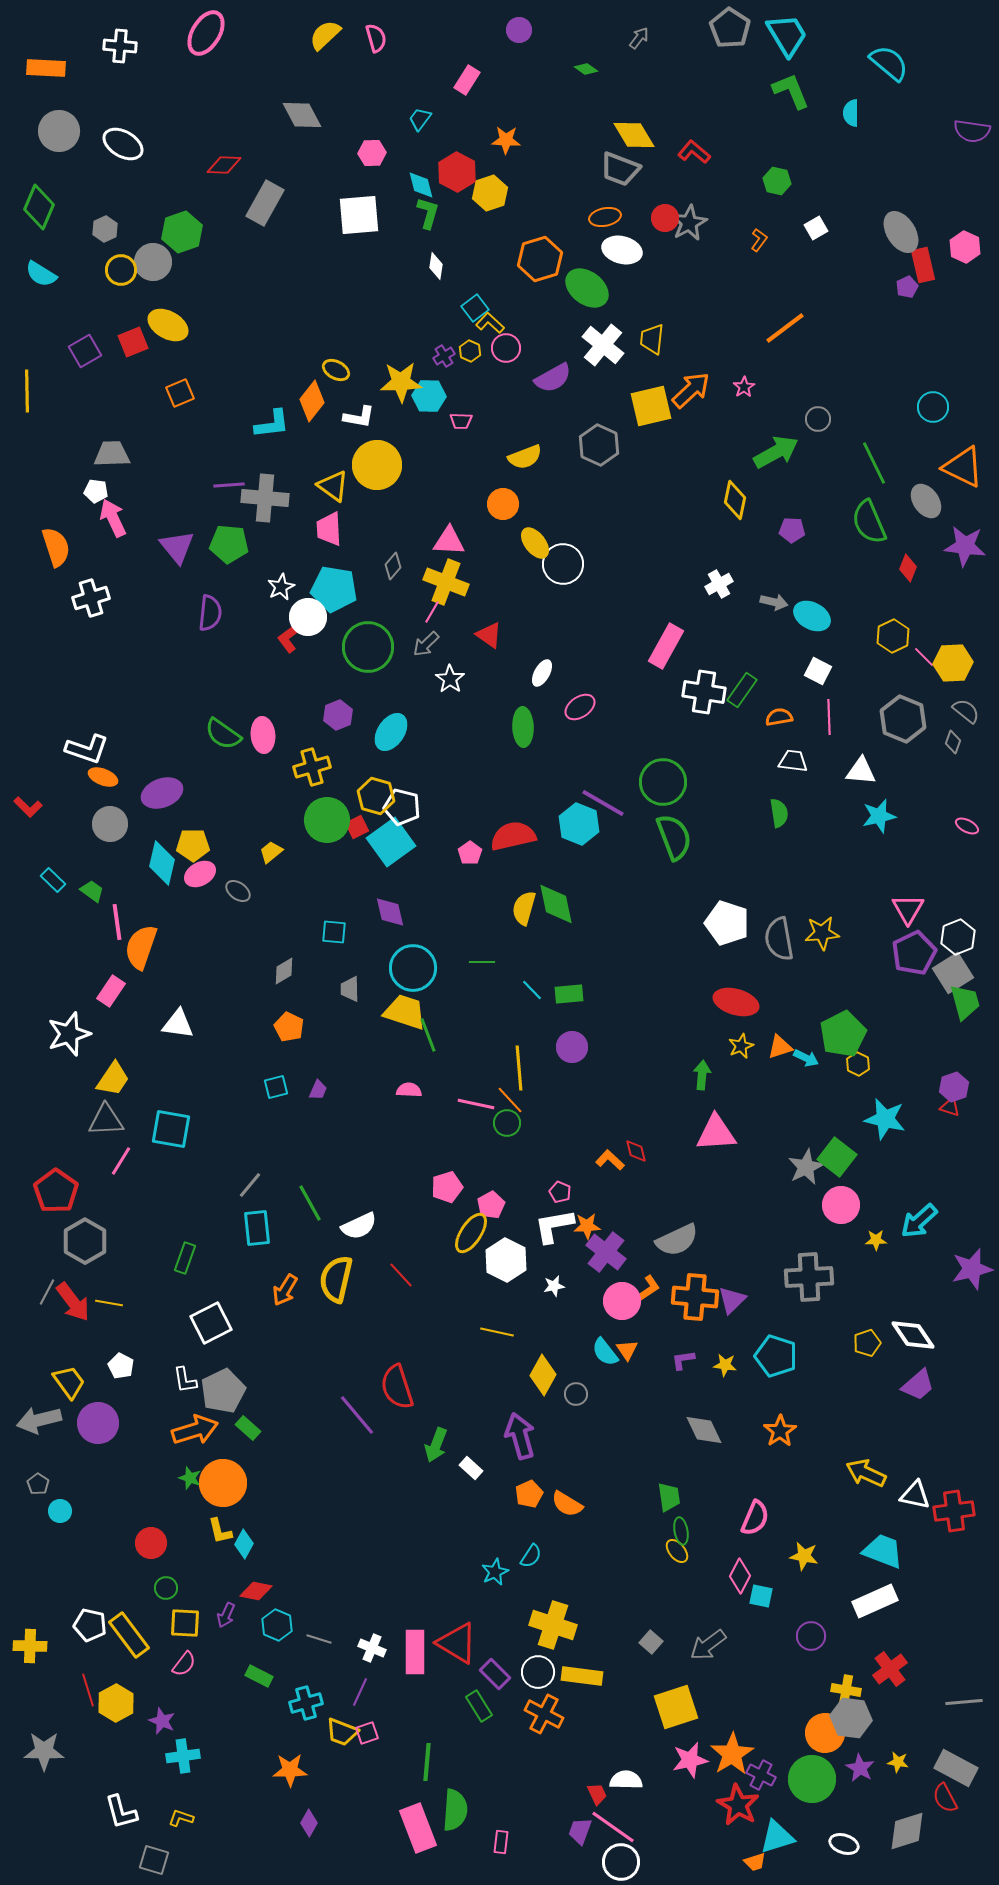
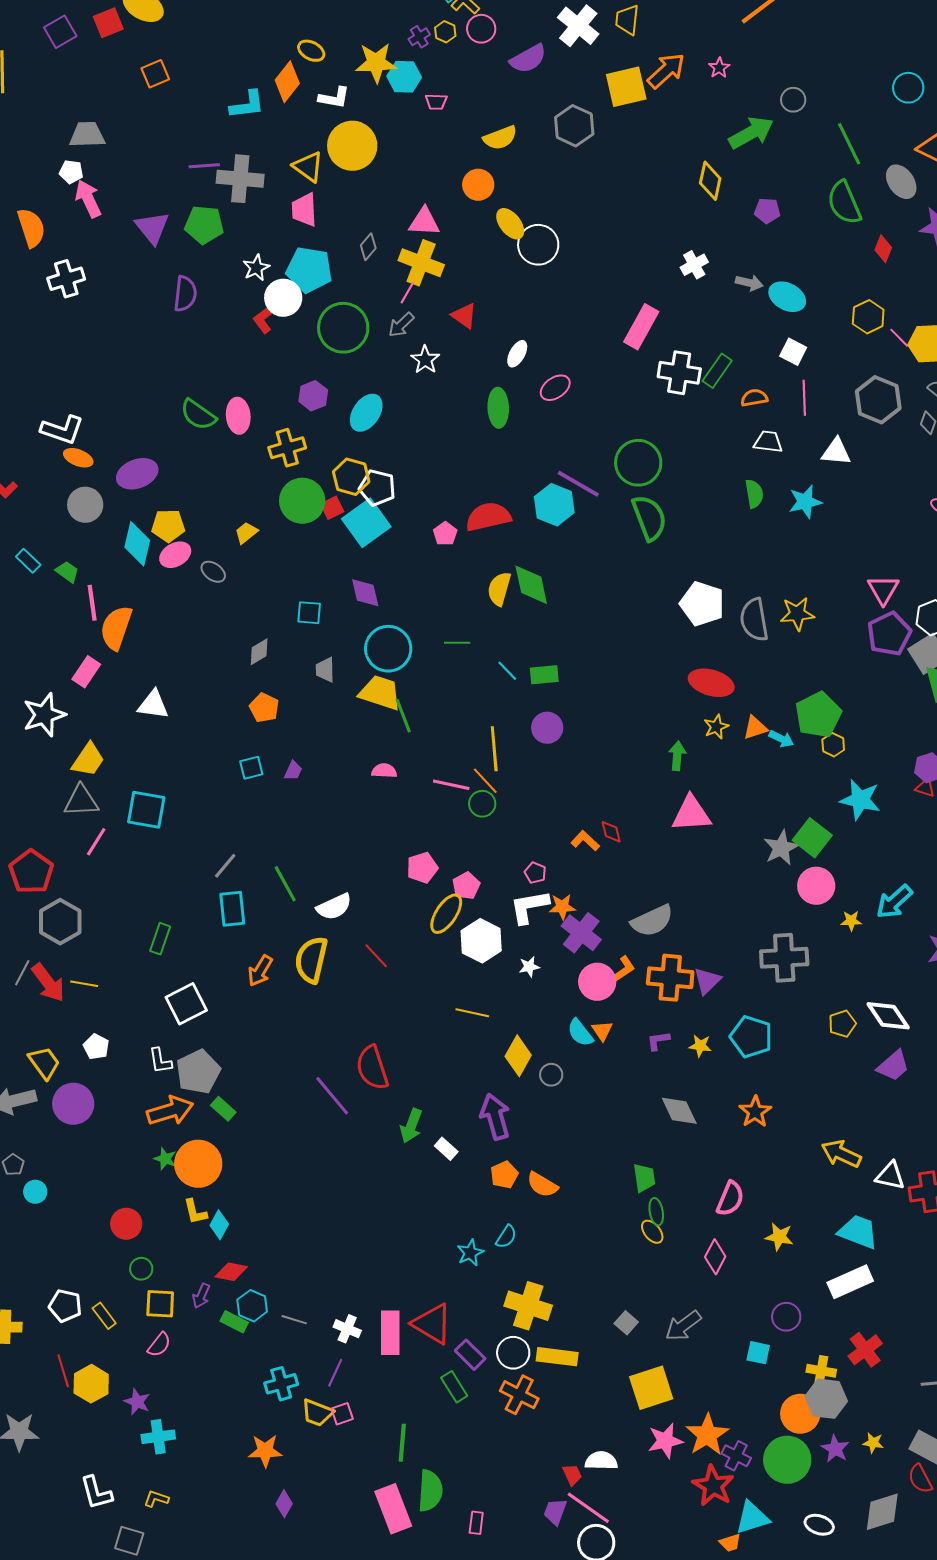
cyan star: (879, 816) -> (805, 502), moved
cyan square: (761, 1596) -> (758, 1353), moved
yellow rectangle: (129, 1635) -> (104, 1316), size x0.6
green rectangle: (259, 1676) -> (234, 1322), moved

